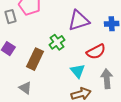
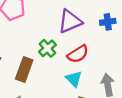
red semicircle: (96, 52) -> (78, 54), moved

